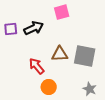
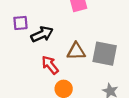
black arrow: (34, 28) -> (42, 34), moved

